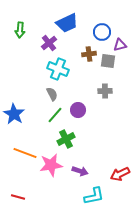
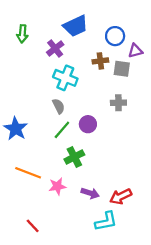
pink star: (51, 165) -> (57, 186), size x0.7
red arrow: (120, 174) -> (121, 197), moved
red line: (18, 197) -> (33, 226), moved, turned 32

